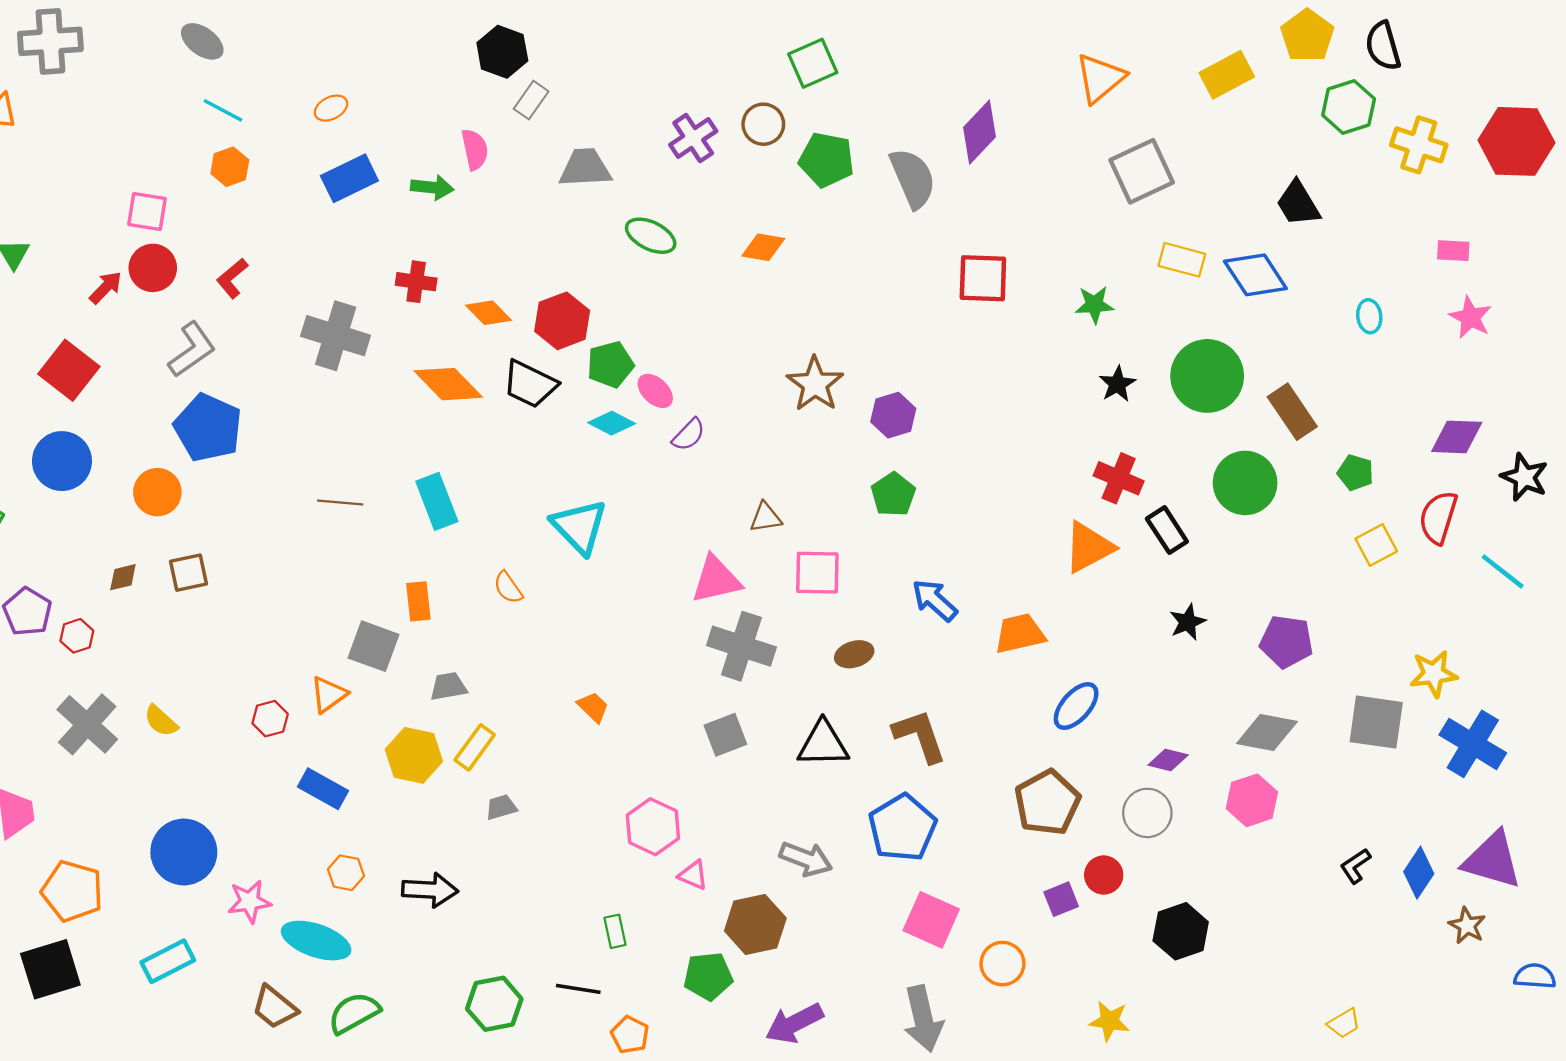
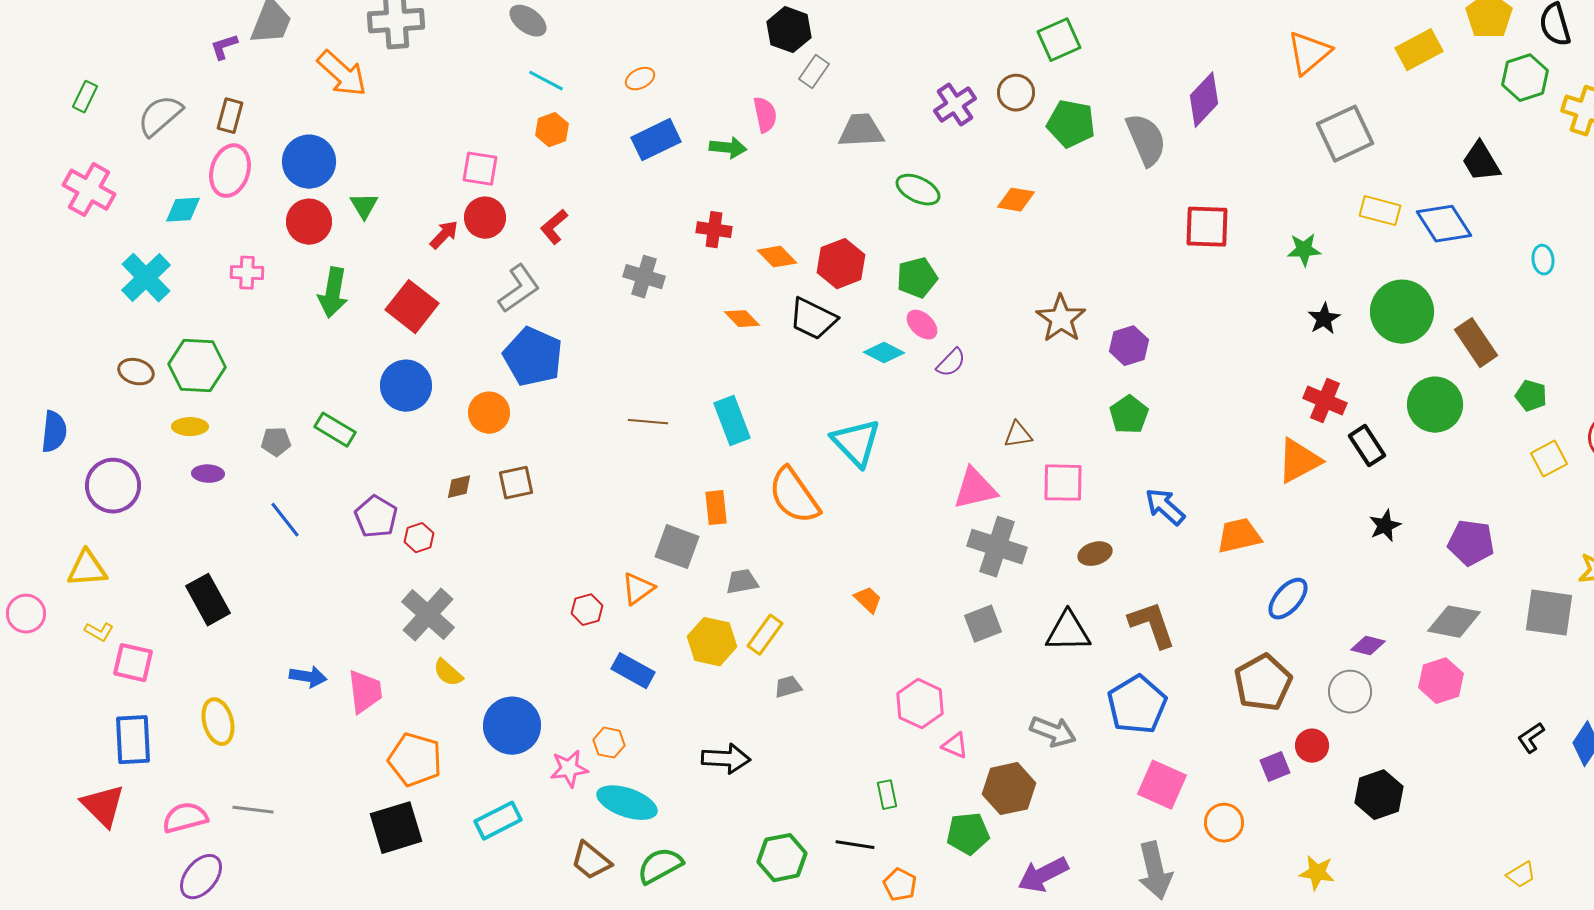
gray cross: (336, 336) -> (644, 277), size x0.7
green pentagon: (610, 364) -> (917, 278), moved
orange diamond: (448, 384) -> (742, 319), size x0.6
orange semicircle: (508, 588) -> (794, 496), size x2.0
yellow semicircle: (161, 721) -> (448, 673), moved
orange hexagon: (346, 873) -> (609, 743), moved

